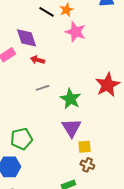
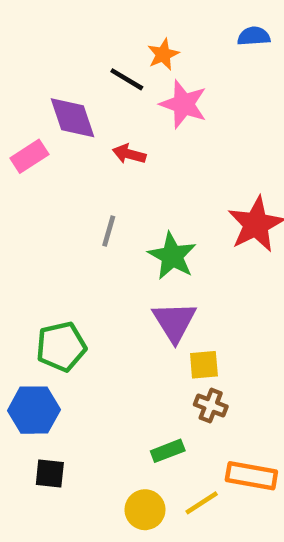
black line: (46, 12) -> (127, 79), moved
red arrow: (37, 60) -> (129, 154), moved
gray line: (42, 88) -> (109, 231), turned -56

